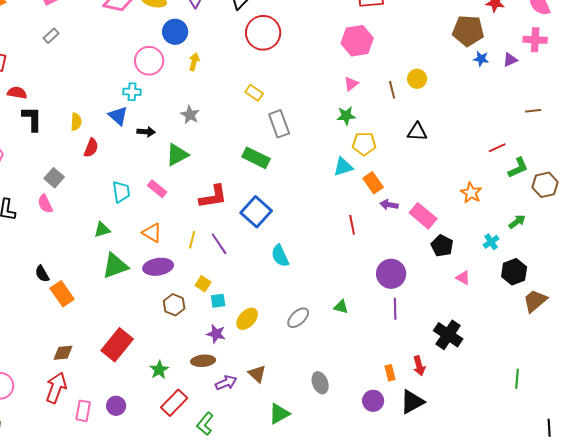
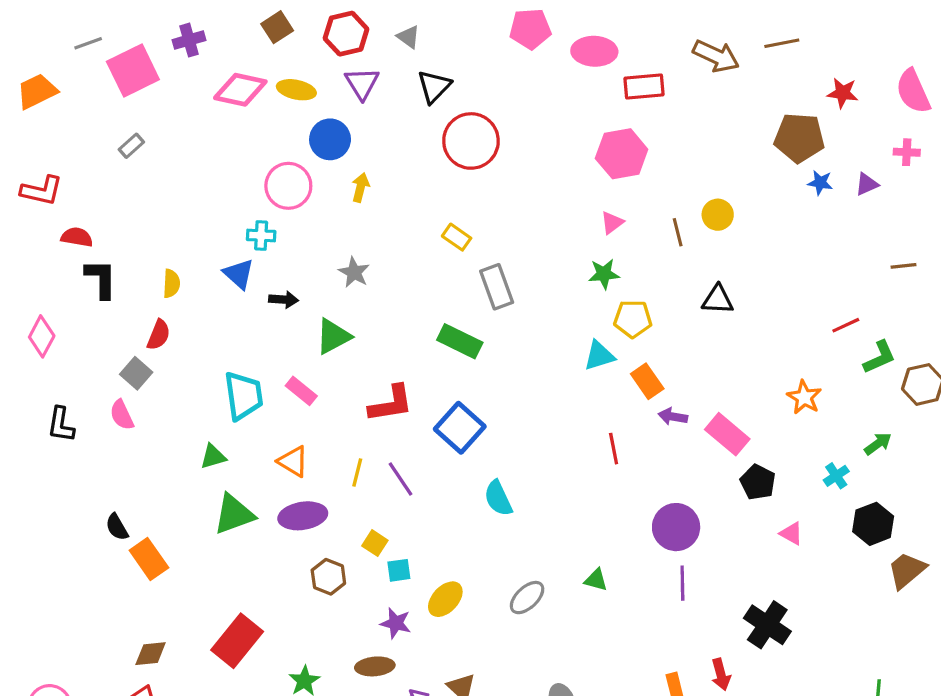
pink cross: (535, 40) -> (907, 152), size x0.7
red semicircle: (91, 148) -> (159, 335), moved
cyan trapezoid: (121, 192) -> (243, 396), size x1.4

